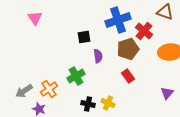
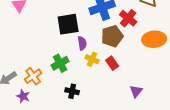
black square: (84, 37) -> (68, 24), size x1.6
purple triangle: (167, 93) -> (136, 91), moved
yellow cross: (108, 103) -> (92, 59), moved

